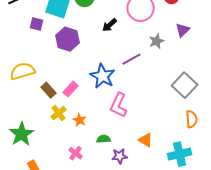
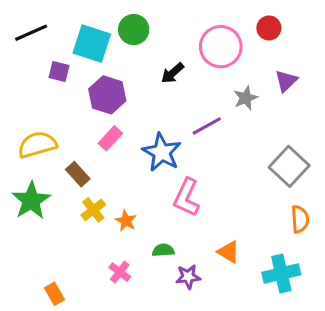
pink rectangle: (71, 89) -> (110, 138), moved
green star: (22, 134) -> (31, 201), moved

